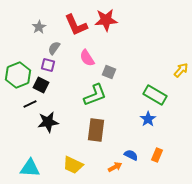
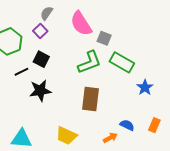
pink semicircle: (87, 58) -> (81, 24), size x1.4
purple square: (48, 65) -> (40, 31), turned 32
black square: (41, 85) -> (41, 59), moved
green rectangle: (155, 95) -> (122, 62), moved

